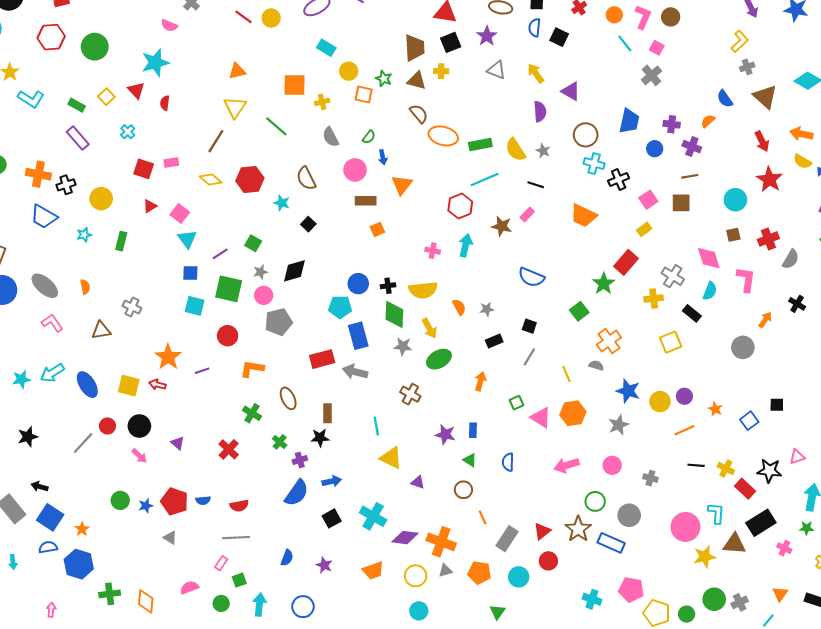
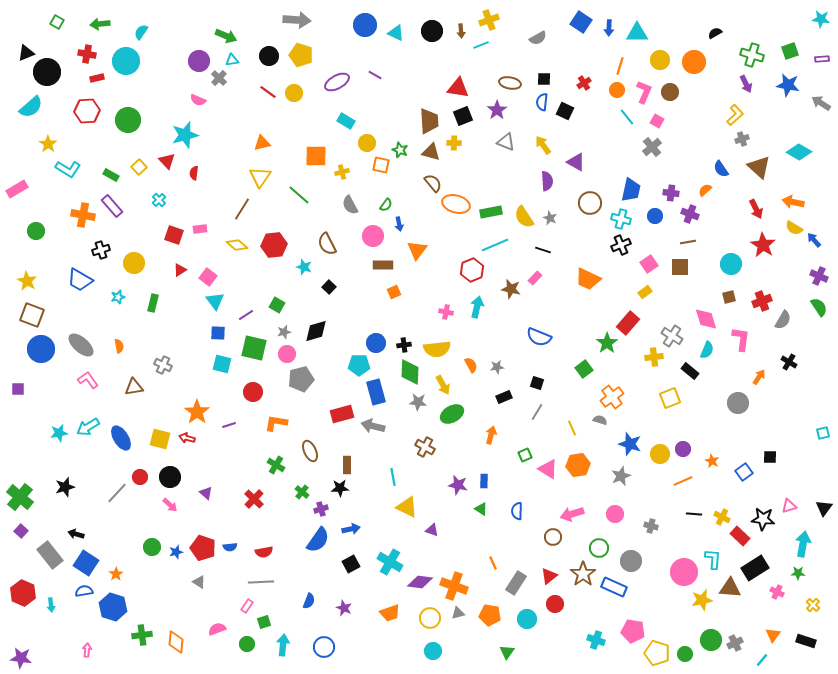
cyan cross: (594, 164) -> (621, 219), moved
orange cross: (38, 174) -> (83, 215), moved
brown circle: (463, 490) -> (553, 537), moved

